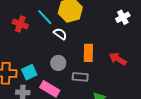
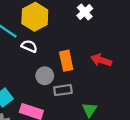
white cross: (123, 17) -> (85, 12), moved
gray circle: (58, 63) -> (45, 76), moved

